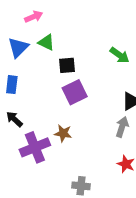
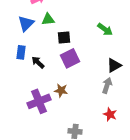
green triangle: (46, 42) -> (48, 19), turned -32
black arrow: (14, 119) -> (38, 62), moved

